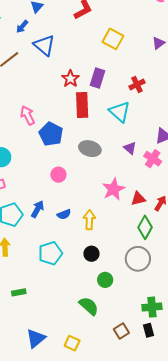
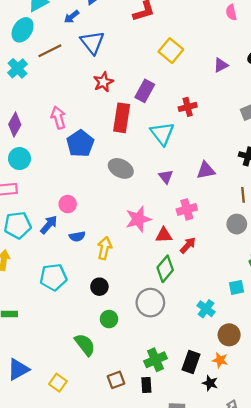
red star: (70, 79) -> (103, 82), moved
pink cross: (153, 159) -> (187, 209), moved, turned 30
pink circle: (58, 175) -> (68, 204), moved
green cross: (152, 307) -> (156, 360), turned -30

